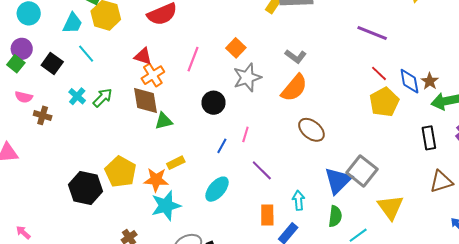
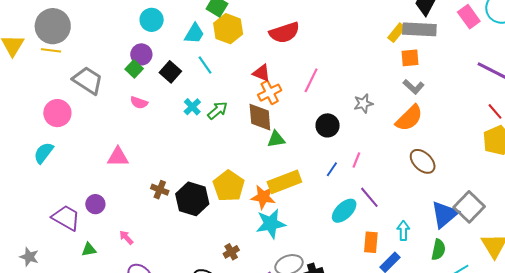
orange square: (236, 48) -> (410, 58), moved, turned 36
gray star: (247, 78) -> (363, 103), size x0.7
brown cross: (43, 115) -> (160, 190), moved
yellow rectangle: (176, 163) -> (284, 182), size x1.8
cyan ellipse: (217, 189) -> (344, 211), moved

